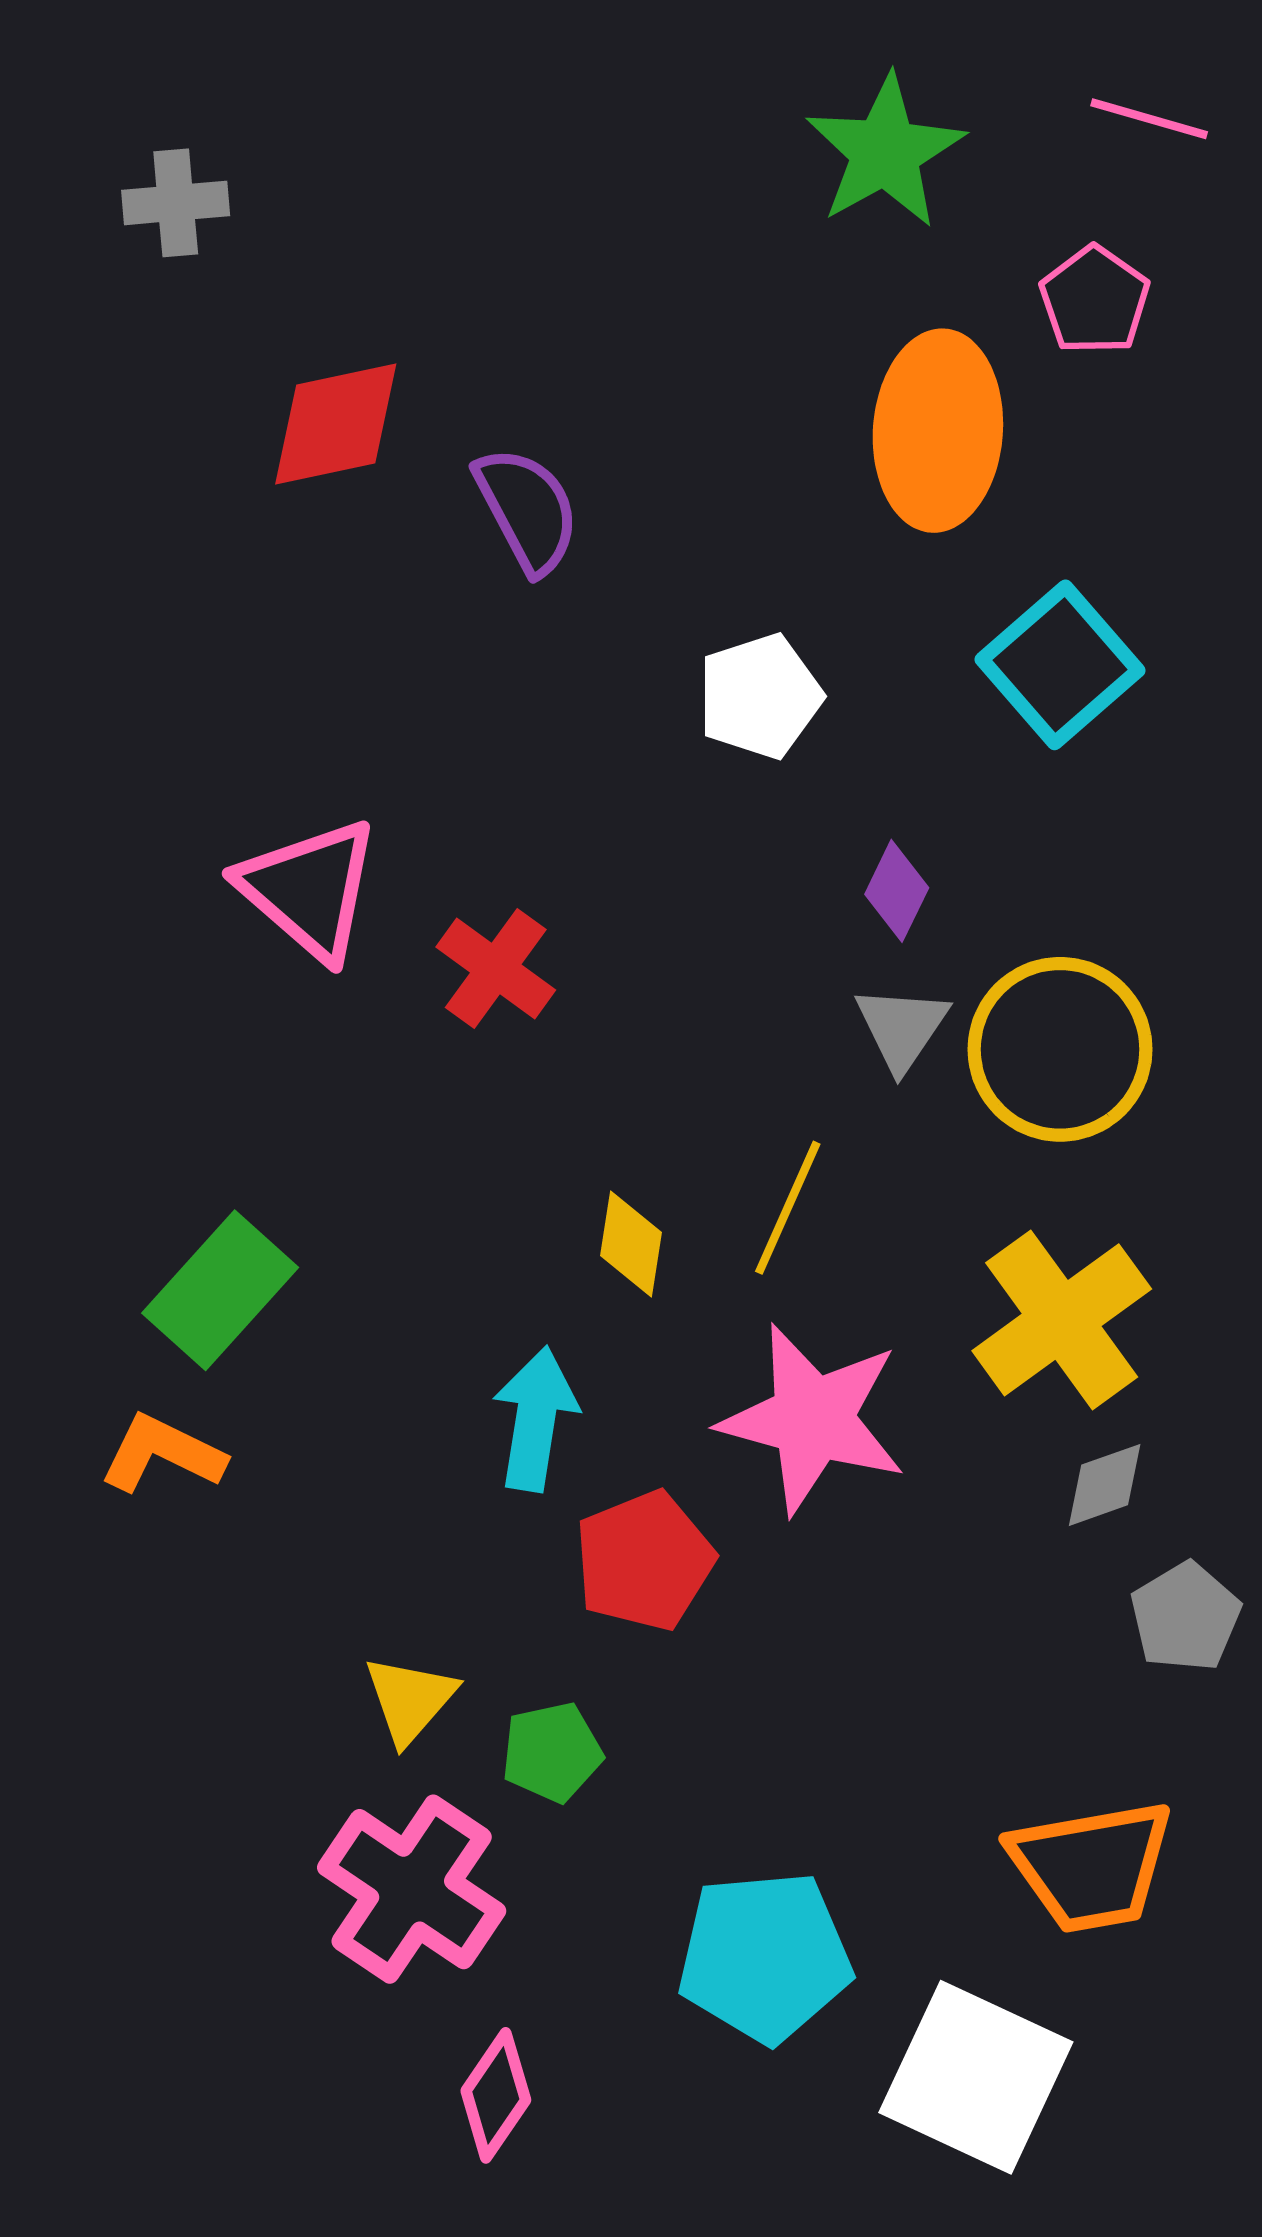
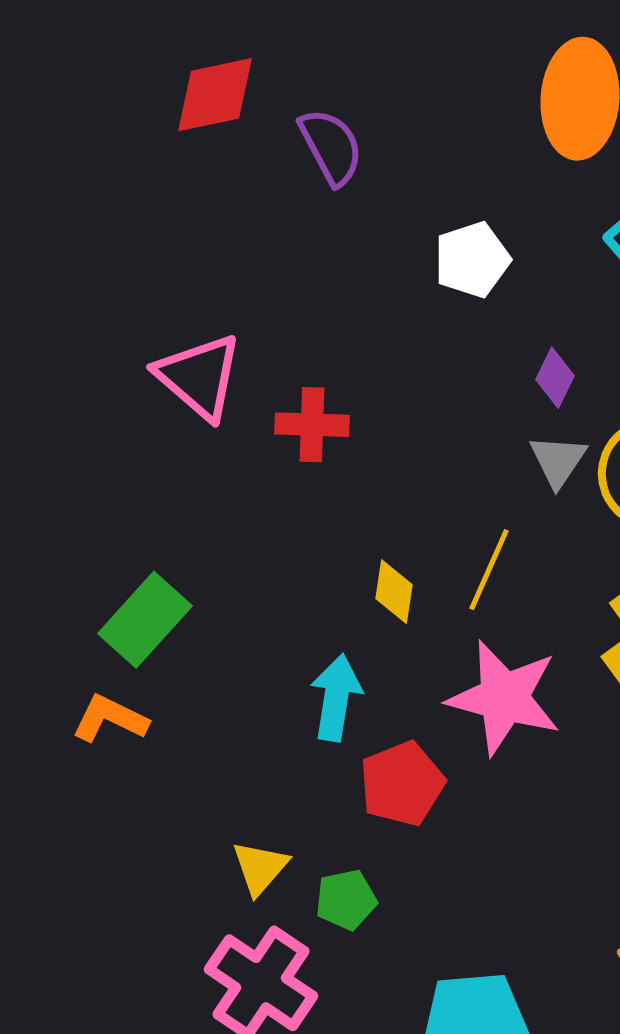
red cross: (496, 968) -> (312, 425), turned -34

